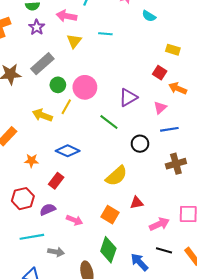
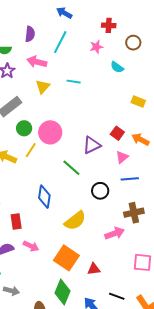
red square: (160, 73) -> (117, 133), moved
blue diamond: (68, 151) -> (44, 197), moved, turned 70
red rectangle: (56, 181) -> (16, 222), turned -49
red triangle: (137, 203) -> (94, 269), moved
orange square: (110, 215) -> (66, 258), size x1.4
pink arrow: (74, 220) -> (31, 246), moved
pink arrow: (159, 224) -> (115, 233), moved

